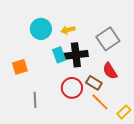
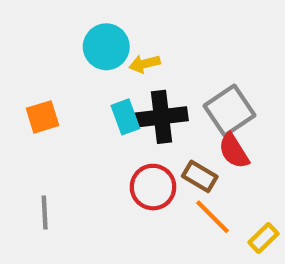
cyan circle: (41, 29) -> (106, 47), moved
gray square: (108, 39) -> (230, 111), moved
orange square: (20, 67) -> (42, 117), moved
gray line: (35, 100) -> (45, 213), moved

